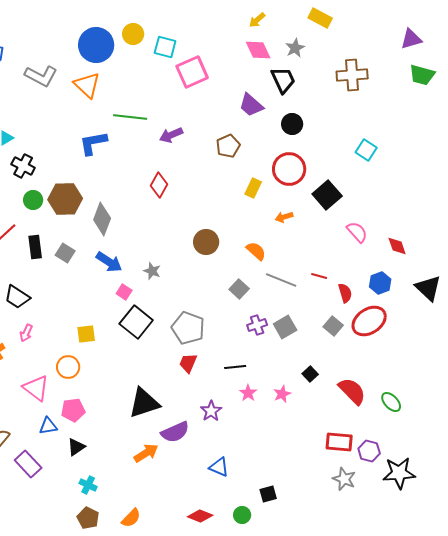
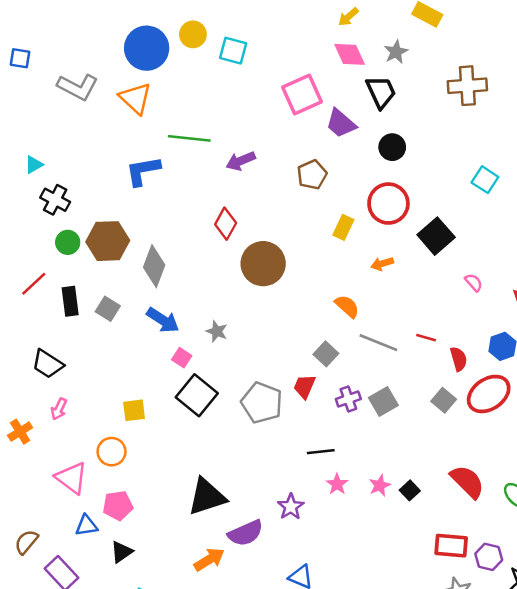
pink square: (192, 72) -> (302, 95), moved
pink semicircle: (357, 232) -> (474, 282), size x0.7
brown circle: (206, 242) -> (263, 264), moved, size x1.4
red trapezoid: (188, 363) -> (304, 386), moved
black square: (310, 374) -> (410, 490), moved

